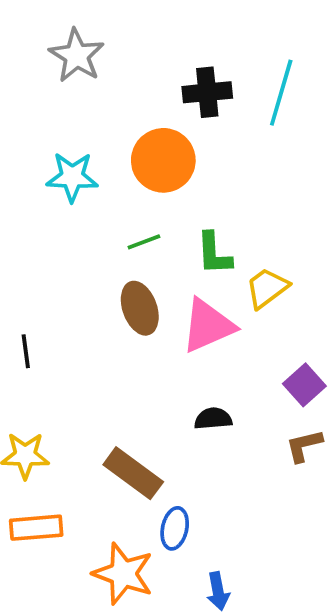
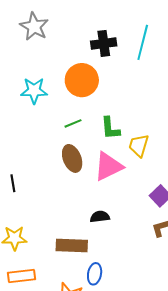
yellow trapezoid: (267, 288) -> (139, 145), turned -35
black semicircle: (213, 419) -> (100, 217), moved
brown rectangle: (133, 473) -> (72, 246), turned -32

